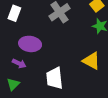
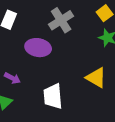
purple ellipse: (30, 44) -> (38, 48), moved

